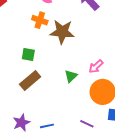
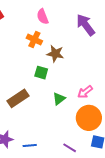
brown star: (62, 32) -> (55, 54), size x0.7
green square: (28, 54) -> (41, 73), moved

